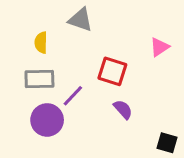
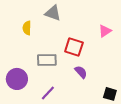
gray rectangle: (39, 79) -> (47, 60), moved
purple line: (73, 96) -> (48, 93), moved
purple circle: (47, 120) -> (17, 79), moved

